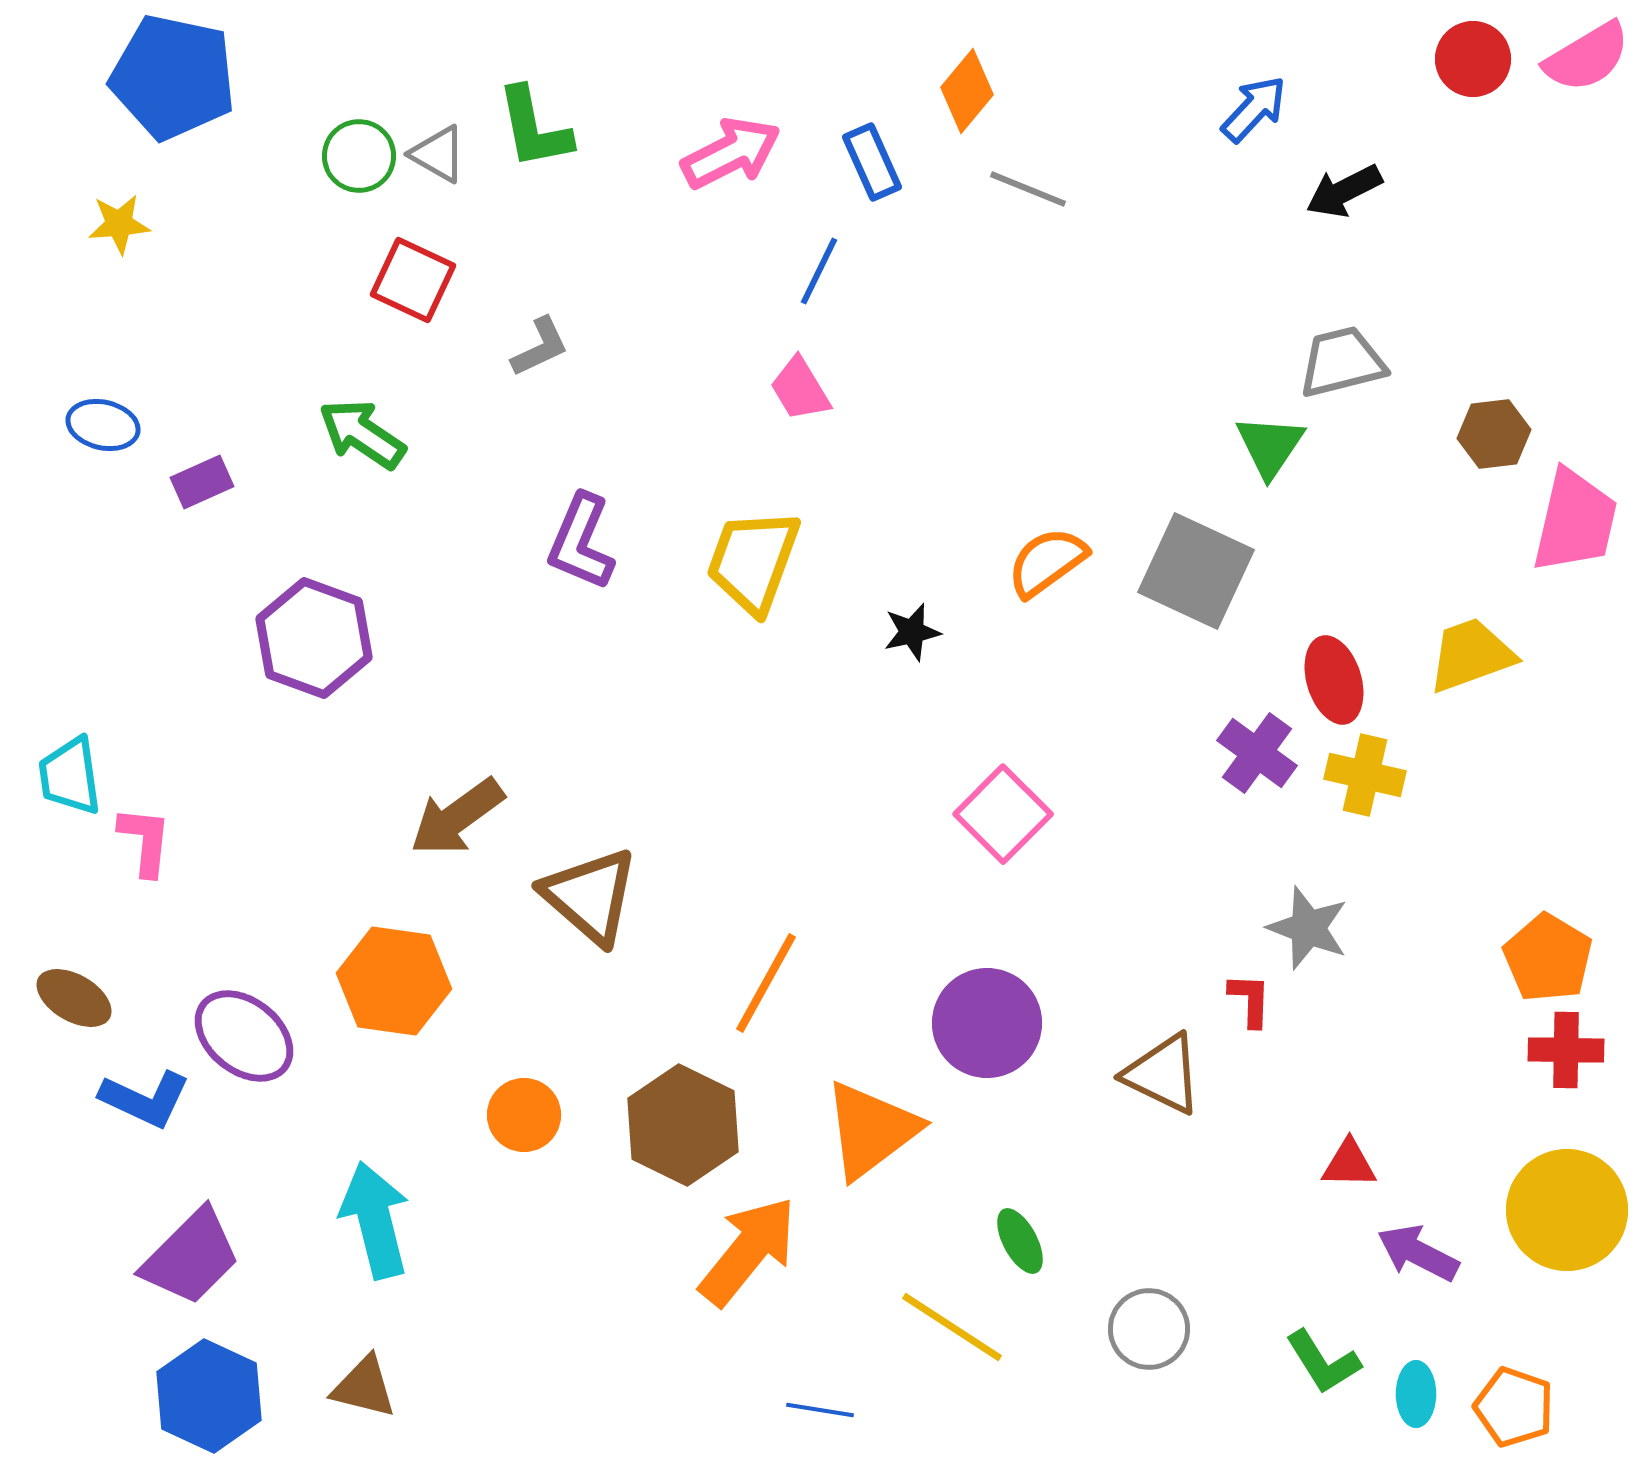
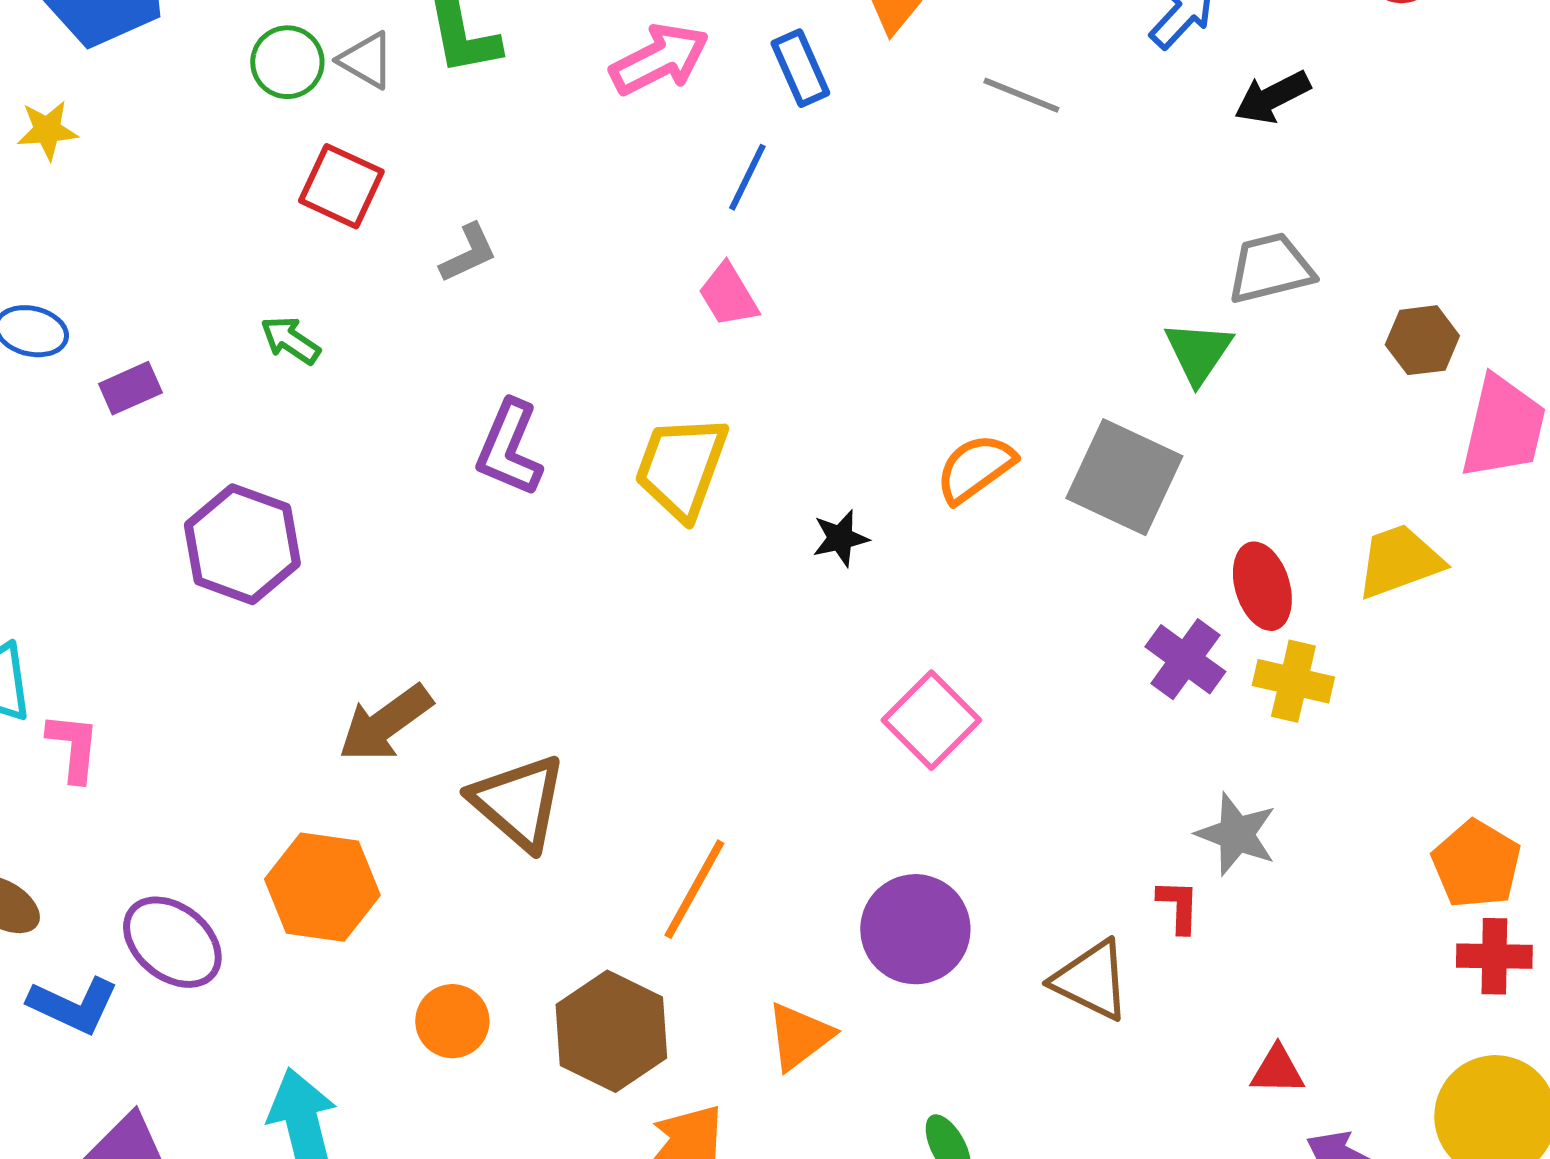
gray line: (1028, 189) -> (1021, 95), moved
green arrow: (362, 434) -> (290, 340), size x0.7
orange triangle: (871, 1130) -> (799, 1036), size x0.7

